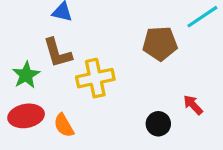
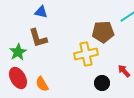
yellow cross: (95, 78) -> (86, 54), moved
red ellipse: (26, 116) -> (18, 78), turned 70

